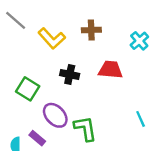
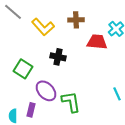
red trapezoid: (111, 70) -> (97, 42), moved
purple rectangle: (37, 138) -> (31, 110), turned 64

